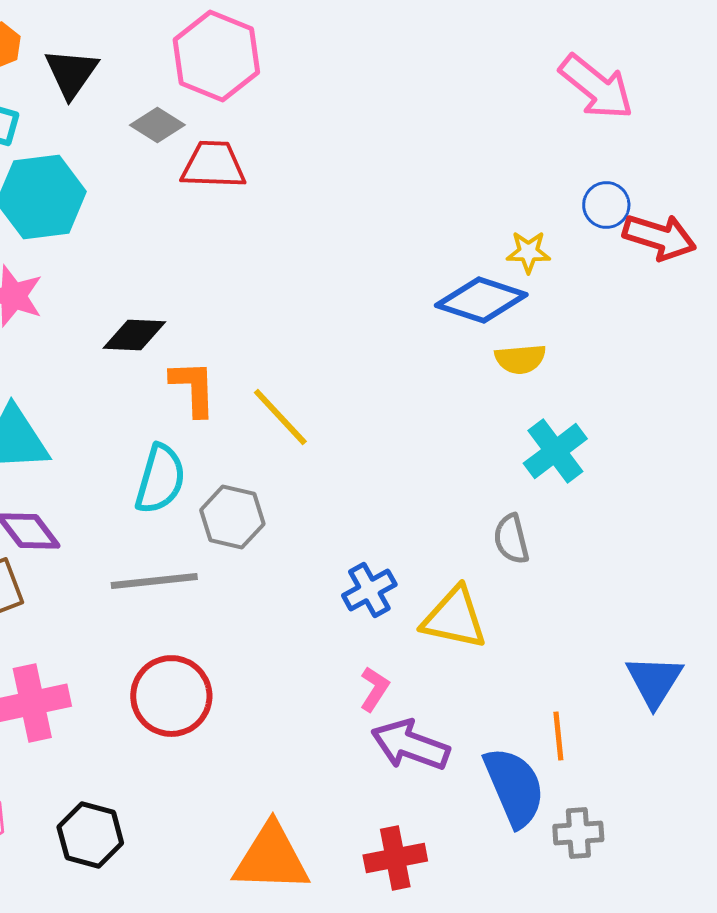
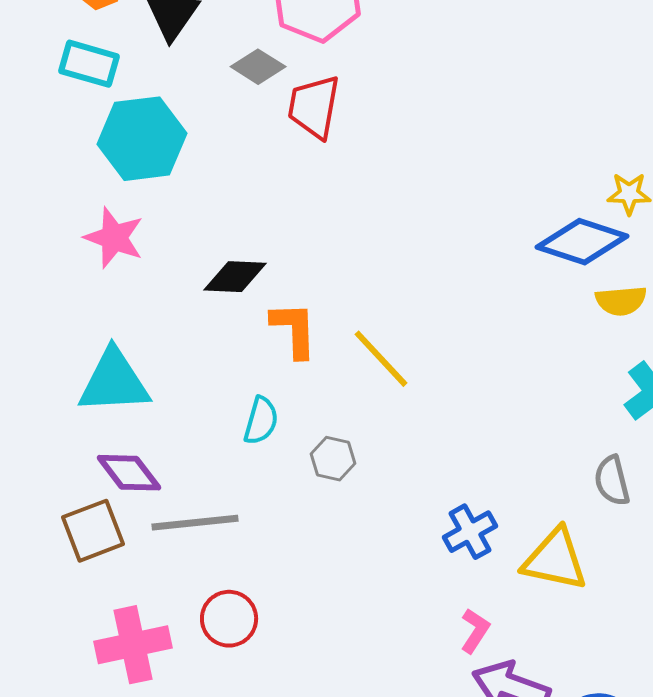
red trapezoid: (213, 165) -> (314, 107), turned -82
cyan semicircle: (160, 479) -> (261, 421), size x0.7
gray hexagon: (232, 517) -> (333, 459), size x0.7
gray line: (154, 581) -> (195, 523), moved
red circle: (171, 696) -> (229, 619), moved, size x0.7

